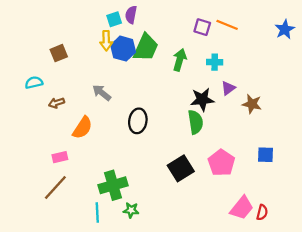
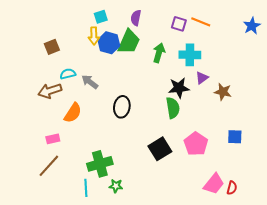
purple semicircle: (131, 15) -> (136, 18), moved
cyan cross: (215, 62) -> (190, 55), size x1.5
cyan semicircle: (34, 82) -> (68, 74), moved
brown arrow: (56, 103) -> (50, 91), size x1.6

